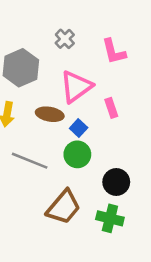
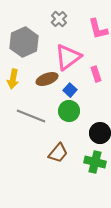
brown ellipse: (50, 114) -> (47, 79), turned -30
brown trapezoid: (64, 207) -> (58, 153), size x0.7

